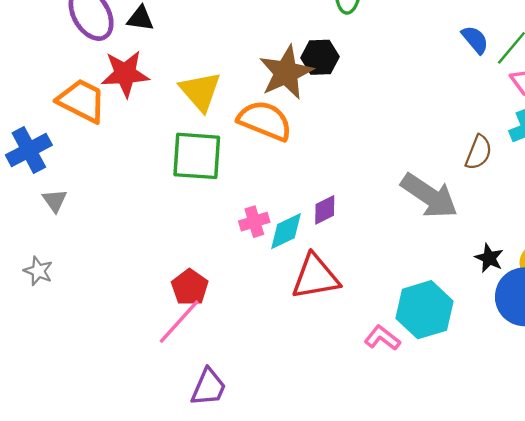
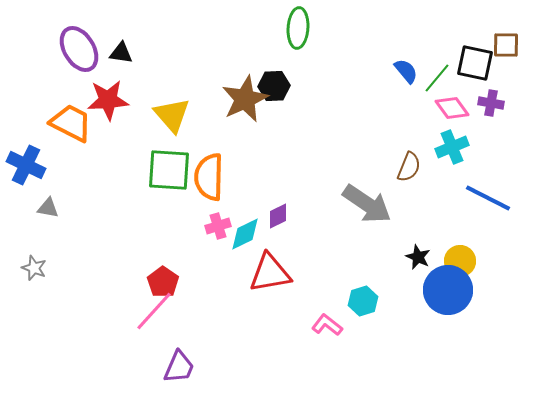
orange semicircle: (265, 121) -> (209, 177), moved, turned -111
blue cross: (29, 150) -> (26, 165), turned -36
gray triangle: (55, 201) -> (48, 208), turned -45
cyan hexagon: (425, 310) -> (363, 301), size x0.6

